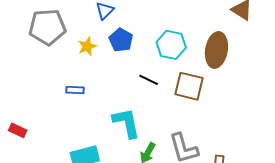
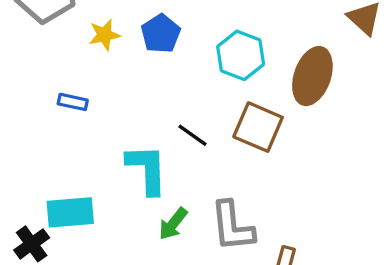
black line: (149, 80) -> (193, 135), moved

